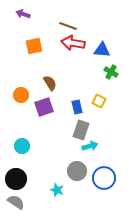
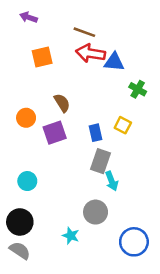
blue triangle: (102, 50) -> (114, 62), moved
cyan arrow: (90, 146) -> (112, 181), turned 84
blue circle: (104, 178) -> (134, 242), moved

